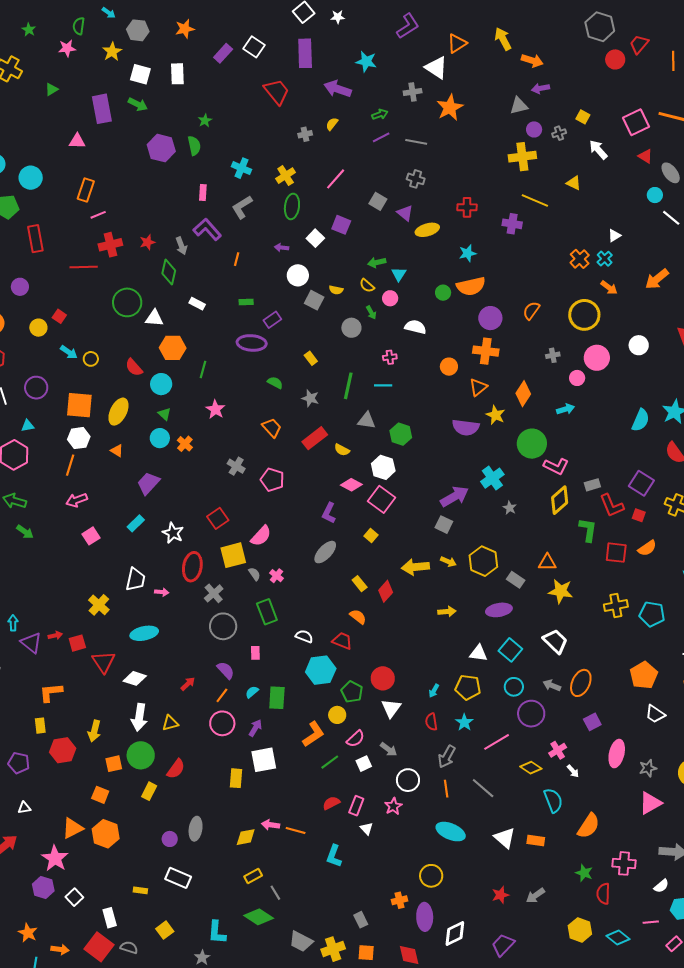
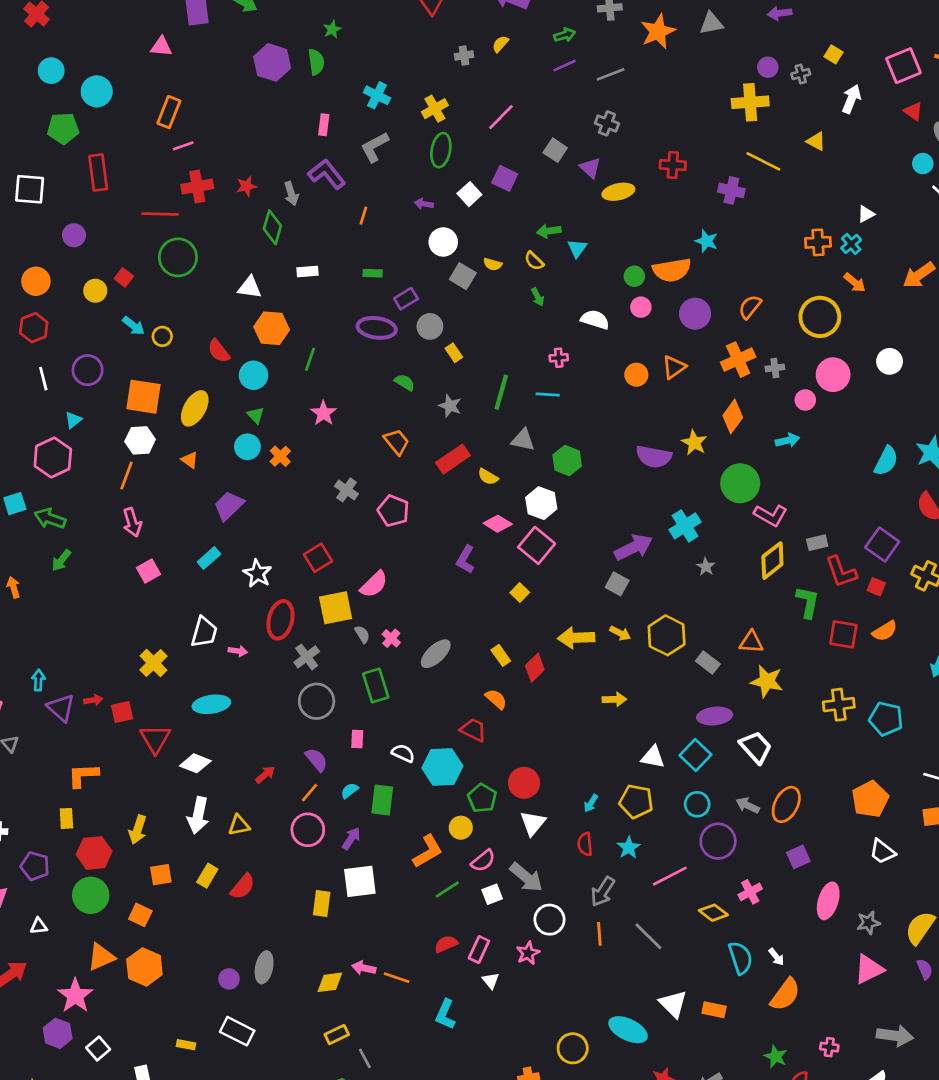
gray triangle: (519, 106) -> (711, 23), moved
gray line: (416, 142) -> (611, 74), turned -35
white arrow: (598, 150) -> (851, 99), turned 60
cyan star: (468, 253) -> (706, 241), moved, turned 30
orange cross: (580, 259) -> (818, 242), turned 36
pink circle: (390, 298) -> (641, 307), moved
green circle: (127, 302) -> (178, 257), moved
white rectangle: (197, 304) -> (308, 271), turned -35
gray circle: (351, 328) -> (430, 326), moved
orange cross: (486, 351) -> (738, 360), moved, turned -35
orange triangle: (478, 387) -> (674, 367), moved
cyan triangle: (28, 426) -> (73, 420), turned -32
pink arrow: (77, 500) -> (132, 522), turned -90
green arrow: (25, 532) -> (61, 560), turned 90
gray ellipse: (325, 552) -> (436, 654), moved
purple ellipse: (499, 610) -> (715, 716), moved
white semicircle: (304, 636) -> (403, 753), moved
gray arrow: (389, 749) -> (526, 877), size x1.5
green circle: (141, 755) -> (91, 895), moved
white arrow: (573, 771) -> (776, 957), moved
yellow rectangle: (149, 791) -> (207, 876), moved
cyan ellipse: (451, 832) -> (628, 1030), moved
pink cross: (624, 863) -> (829, 1047), size x0.6

